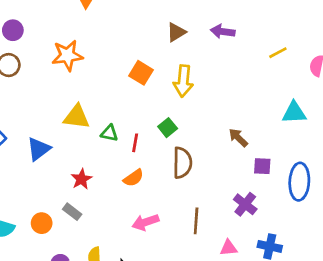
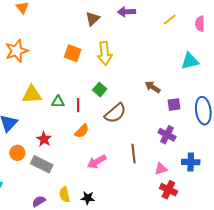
brown semicircle: (182, 163) -> (115, 113), turned 60
gray rectangle: (72, 212) -> (42, 164), size x1.5
orange circle: (42, 223) -> (17, 153), moved

